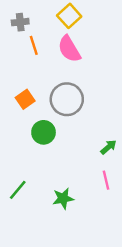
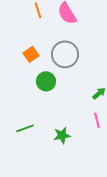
green line: (18, 190) -> (25, 128), turned 30

